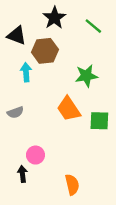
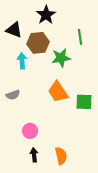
green line: (93, 26) -> (80, 37), moved, turned 42
green star: (86, 76) -> (61, 58), moved
black arrow: (22, 174) -> (34, 155), moved

